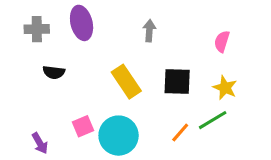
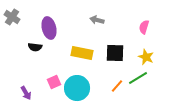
purple ellipse: (82, 23) -> (49, 28), moved
gray cross: (37, 29) -> (12, 17), moved, turned 35
gray arrow: (149, 31) -> (97, 20), turned -80
yellow rectangle: (126, 82) -> (82, 53), turned -45

